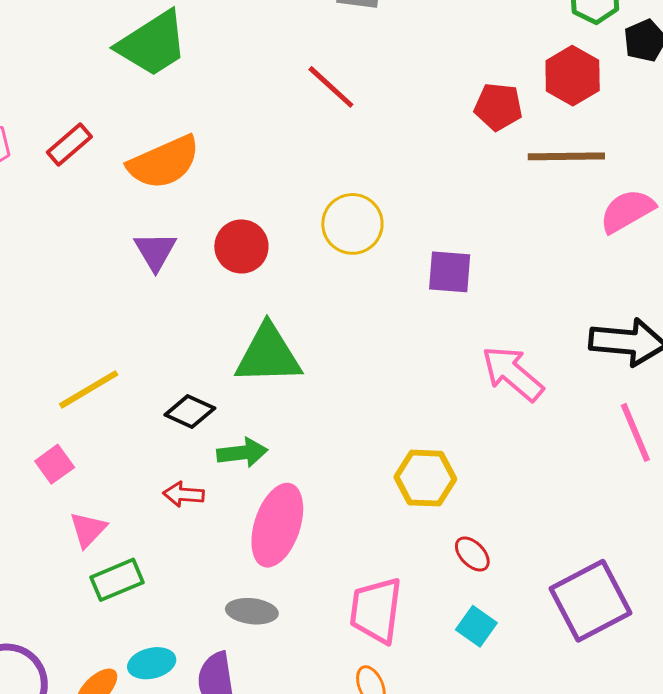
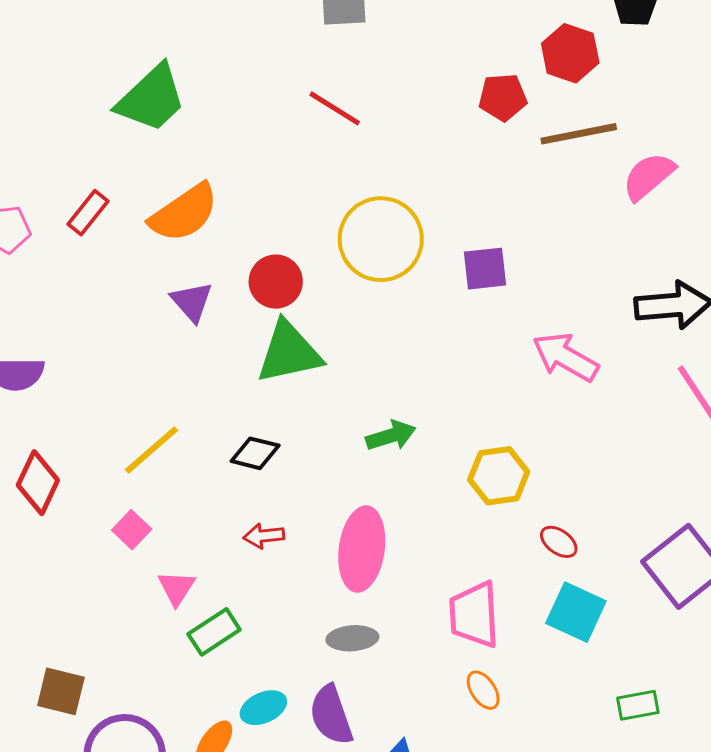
yellow circle: (352, 224) -> (381, 239), size x1.4
green triangle: (268, 355) -> (289, 352), moved
green arrow: (242, 453) -> (391, 436), moved
cyan square: (476, 626) -> (576, 612), size x1.5

